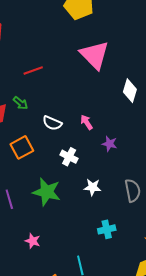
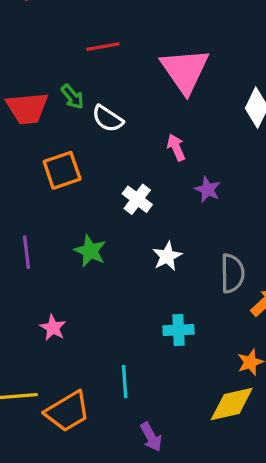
pink triangle: (94, 55) -> (185, 71), moved
white semicircle: (52, 123) -> (108, 119), moved
white star: (92, 187) -> (167, 256), turned 30
green star: (47, 192) -> (90, 251), size x0.7

